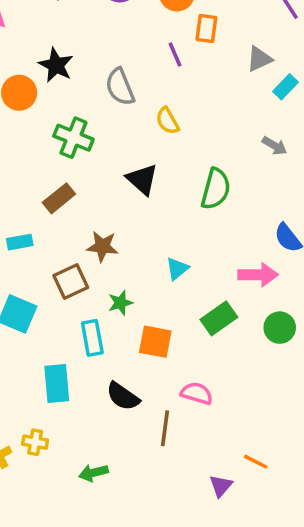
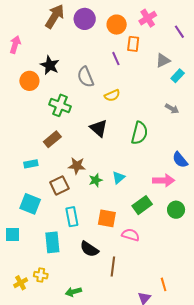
yellow semicircle: (167, 121) -> (112, 95), turned -84
green star: (120, 303) -> (96, 180), moved
pink semicircle: (197, 393) -> (131, 235), moved
orange line: (256, 462) -> (164, 284), turned 48

